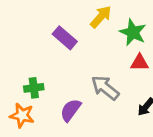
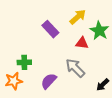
red triangle: (139, 63) -> (82, 43), moved
orange star: (22, 115) -> (14, 81), turned -30

